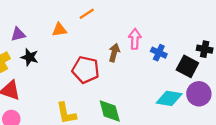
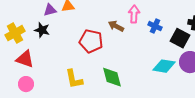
purple triangle: (18, 34) -> (50, 10), moved
brown arrow: (114, 53) -> (116, 26), turned -77

